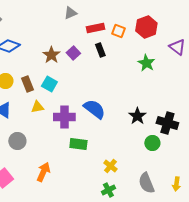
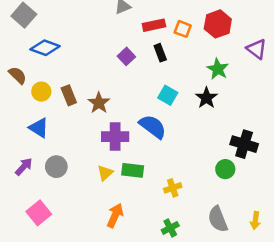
brown star: (51, 55) -> (99, 103), moved
cyan square: (49, 84) -> (168, 95), moved
yellow triangle: (37, 107) -> (105, 173), moved, turned -32
black star: (137, 116) -> (206, 98), moved
yellow cross: (110, 166) -> (173, 188), moved, turned 32
orange arrow: (43, 172) -> (115, 215), moved

